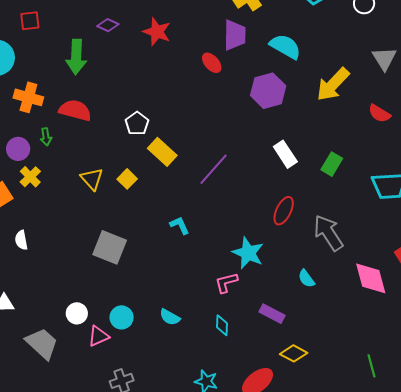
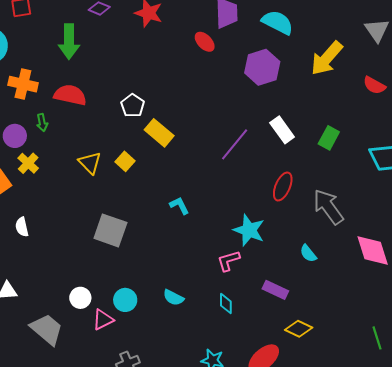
purple line: (214, 169) -> (235, 144), moved

